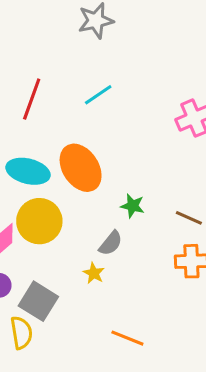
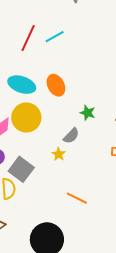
cyan line: (98, 95) -> (55, 37), moved
orange ellipse: (81, 168) -> (56, 85), size x0.7

